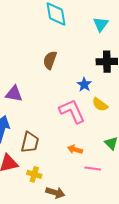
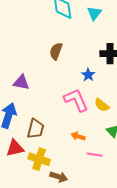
cyan triangle: (101, 24) -> (94, 13), moved
yellow semicircle: (100, 104) -> (102, 105), moved
yellow cross: (34, 174) -> (39, 159), size x1.5

